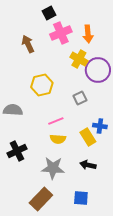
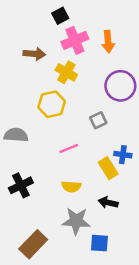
brown arrow: (28, 44) -> (34, 54), turned 120
yellow cross: (79, 59) -> (66, 72), moved
yellow semicircle: (58, 139) -> (71, 187), moved
gray star: (53, 168) -> (76, 221), moved
brown rectangle: (41, 199) -> (33, 244), moved

